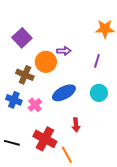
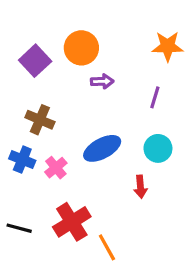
orange circle: (46, 62) -> (81, 48), moved
red arrow: (76, 125) -> (140, 187), moved
red cross: (45, 139) -> (72, 222), turned 30

